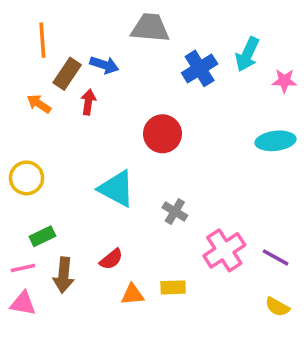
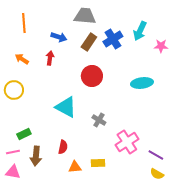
brown rectangle: (67, 74) -> (89, 42), moved
cyan ellipse: (276, 141) -> (142, 83), moved
yellow circle: (26, 178) -> (14, 90), moved
purple line: (276, 257) -> (156, 155), moved
red semicircle: (111, 259) -> (63, 147), turned -40

